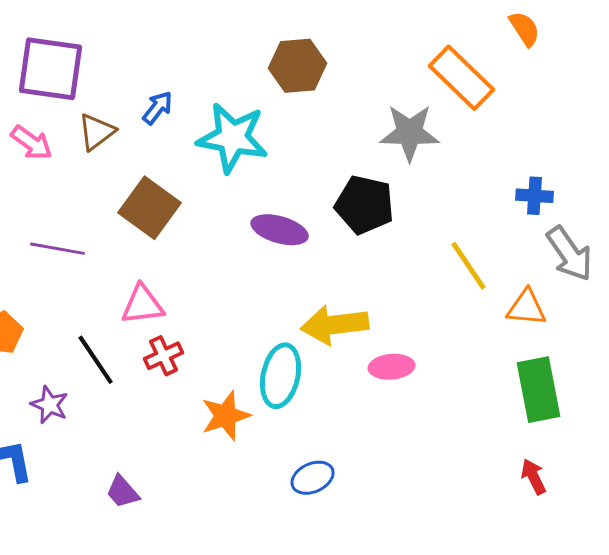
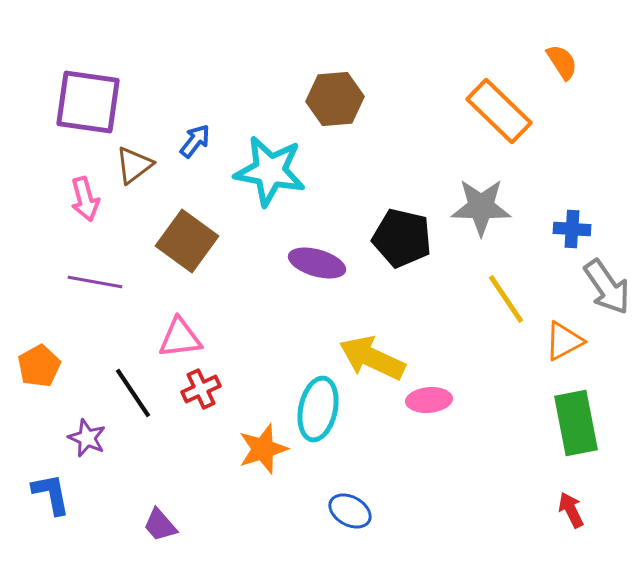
gray star: (410, 133) -> (481, 207), moved
pink arrow: (32, 143) -> (85, 199), moved, turned 39
orange triangle: (527, 308) -> (564, 341), turned -33
yellow arrow: (335, 325) -> (372, 358), turned 32
blue ellipse: (313, 478) -> (350, 511), turned 54

